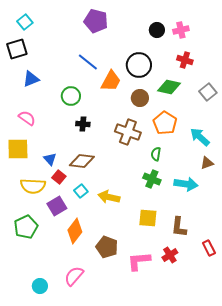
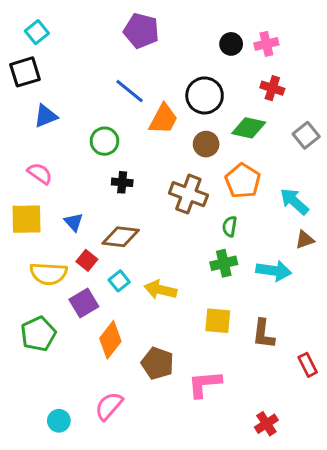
blue triangle: (50, 159) -> (74, 222), moved
green cross: (152, 179) -> (224, 263), turned -36
red cross: (170, 255) -> (266, 424), moved

